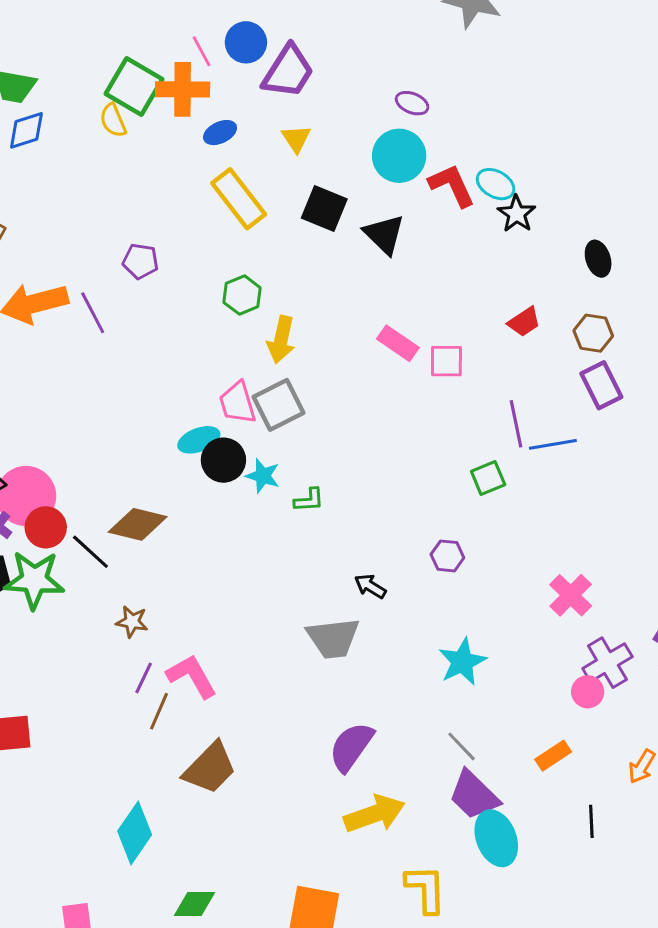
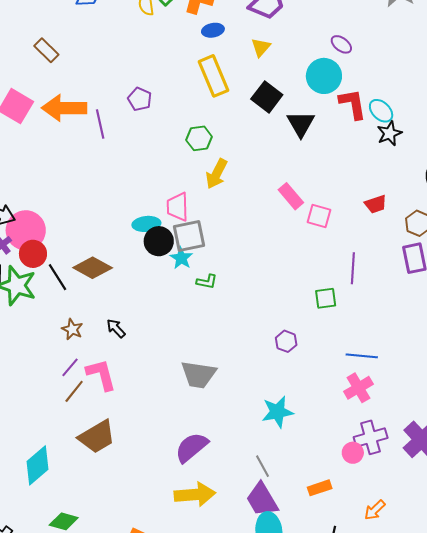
gray square: (278, 405) -> (189, 236), moved
blue line: (553, 444) -> (362, 356), moved
black arrow: (370, 586) -> (116, 328), moved

